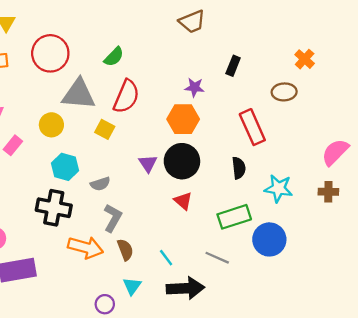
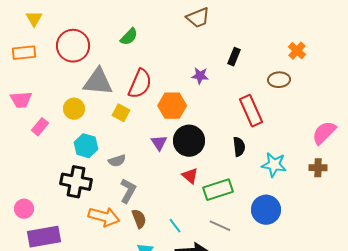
green semicircle: (114, 57) -> (129, 37), moved
orange hexagon: (183, 119) -> (172, 106), moved
green rectangle: (234, 217) -> (218, 190), moved

